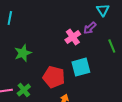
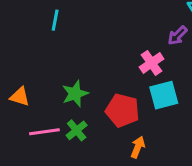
pink cross: (73, 37) -> (152, 63), moved
green star: (23, 53) -> (75, 94), moved

